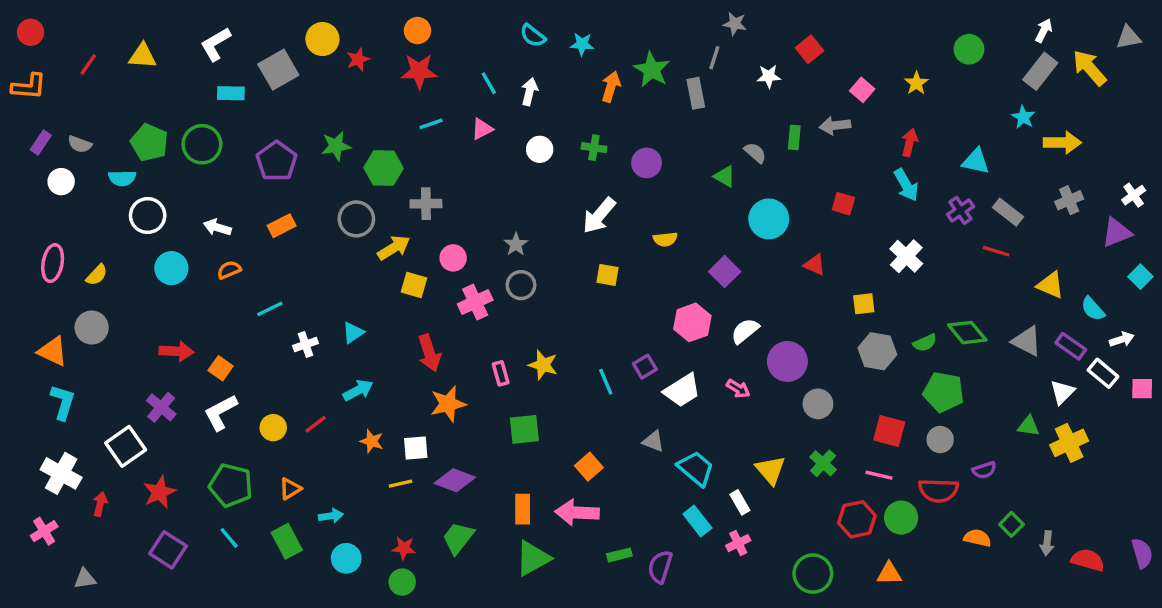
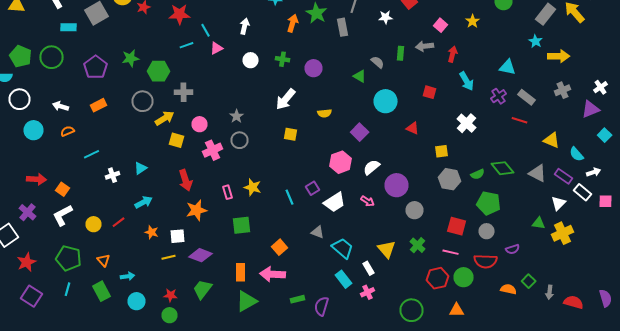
cyan line: (489, 83) -> (206, 30), moved
red arrow: (910, 143) -> (452, 54), moved
orange triangle: (290, 489) -> (104, 260), turned -40
cyan line: (229, 538) -> (68, 289), turned 56

